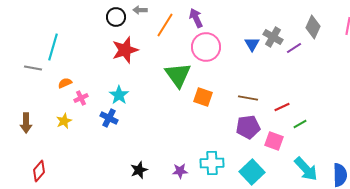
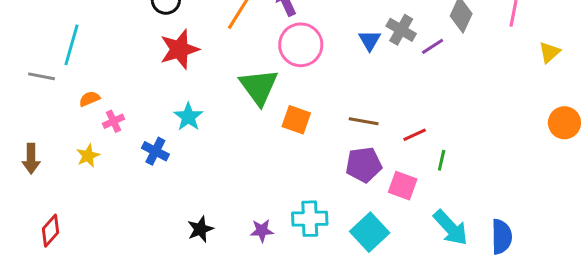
cyan star: (119, 95) -> (188, 117), moved
green line: (300, 124) -> (442, 160), turned -48

